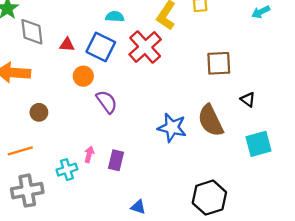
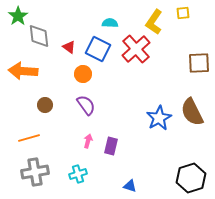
red triangle: (67, 45) -> (69, 47), turned 32
purple semicircle: (107, 102) -> (86, 105), moved
blue star: (172, 128) -> (159, 118), turned 30
cyan cross: (67, 170) -> (78, 174), moved

